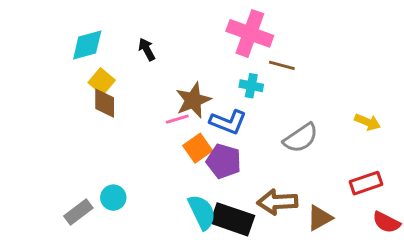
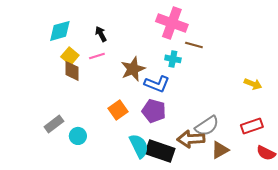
pink line: (177, 119) -> (97, 56), moved
gray semicircle: (301, 138) -> (207, 126), moved
orange square: (198, 148) -> (118, 110), moved
gray rectangle: (78, 212) -> (54, 124), moved

